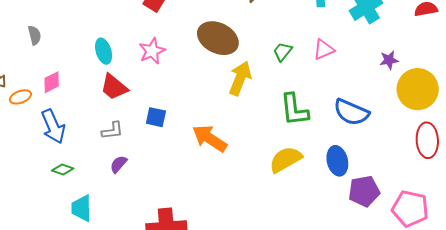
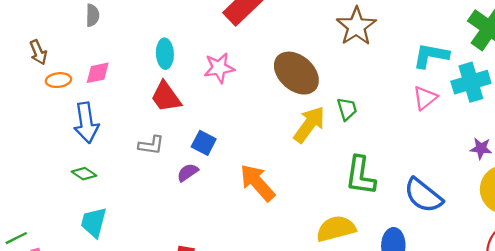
pink triangle: (324, 50) -> (425, 98), moved, turned -30
green trapezoid: (283, 52) -> (347, 109), moved, turned 110
purple semicircle: (118, 164) -> (188, 172), moved

